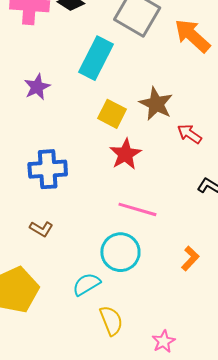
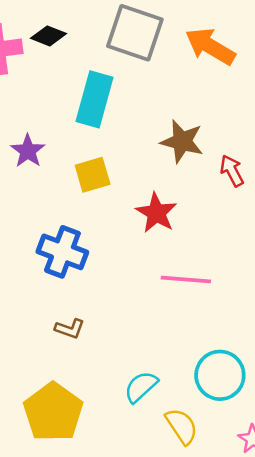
yellow square: (112, 114) -> (93, 175), moved, turned -32
red arrow: (189, 134) -> (232, 171), turned 40
blue cross: (48, 169) -> (62, 252), turned 36
cyan circle: (120, 252) -> (220, 375), moved

